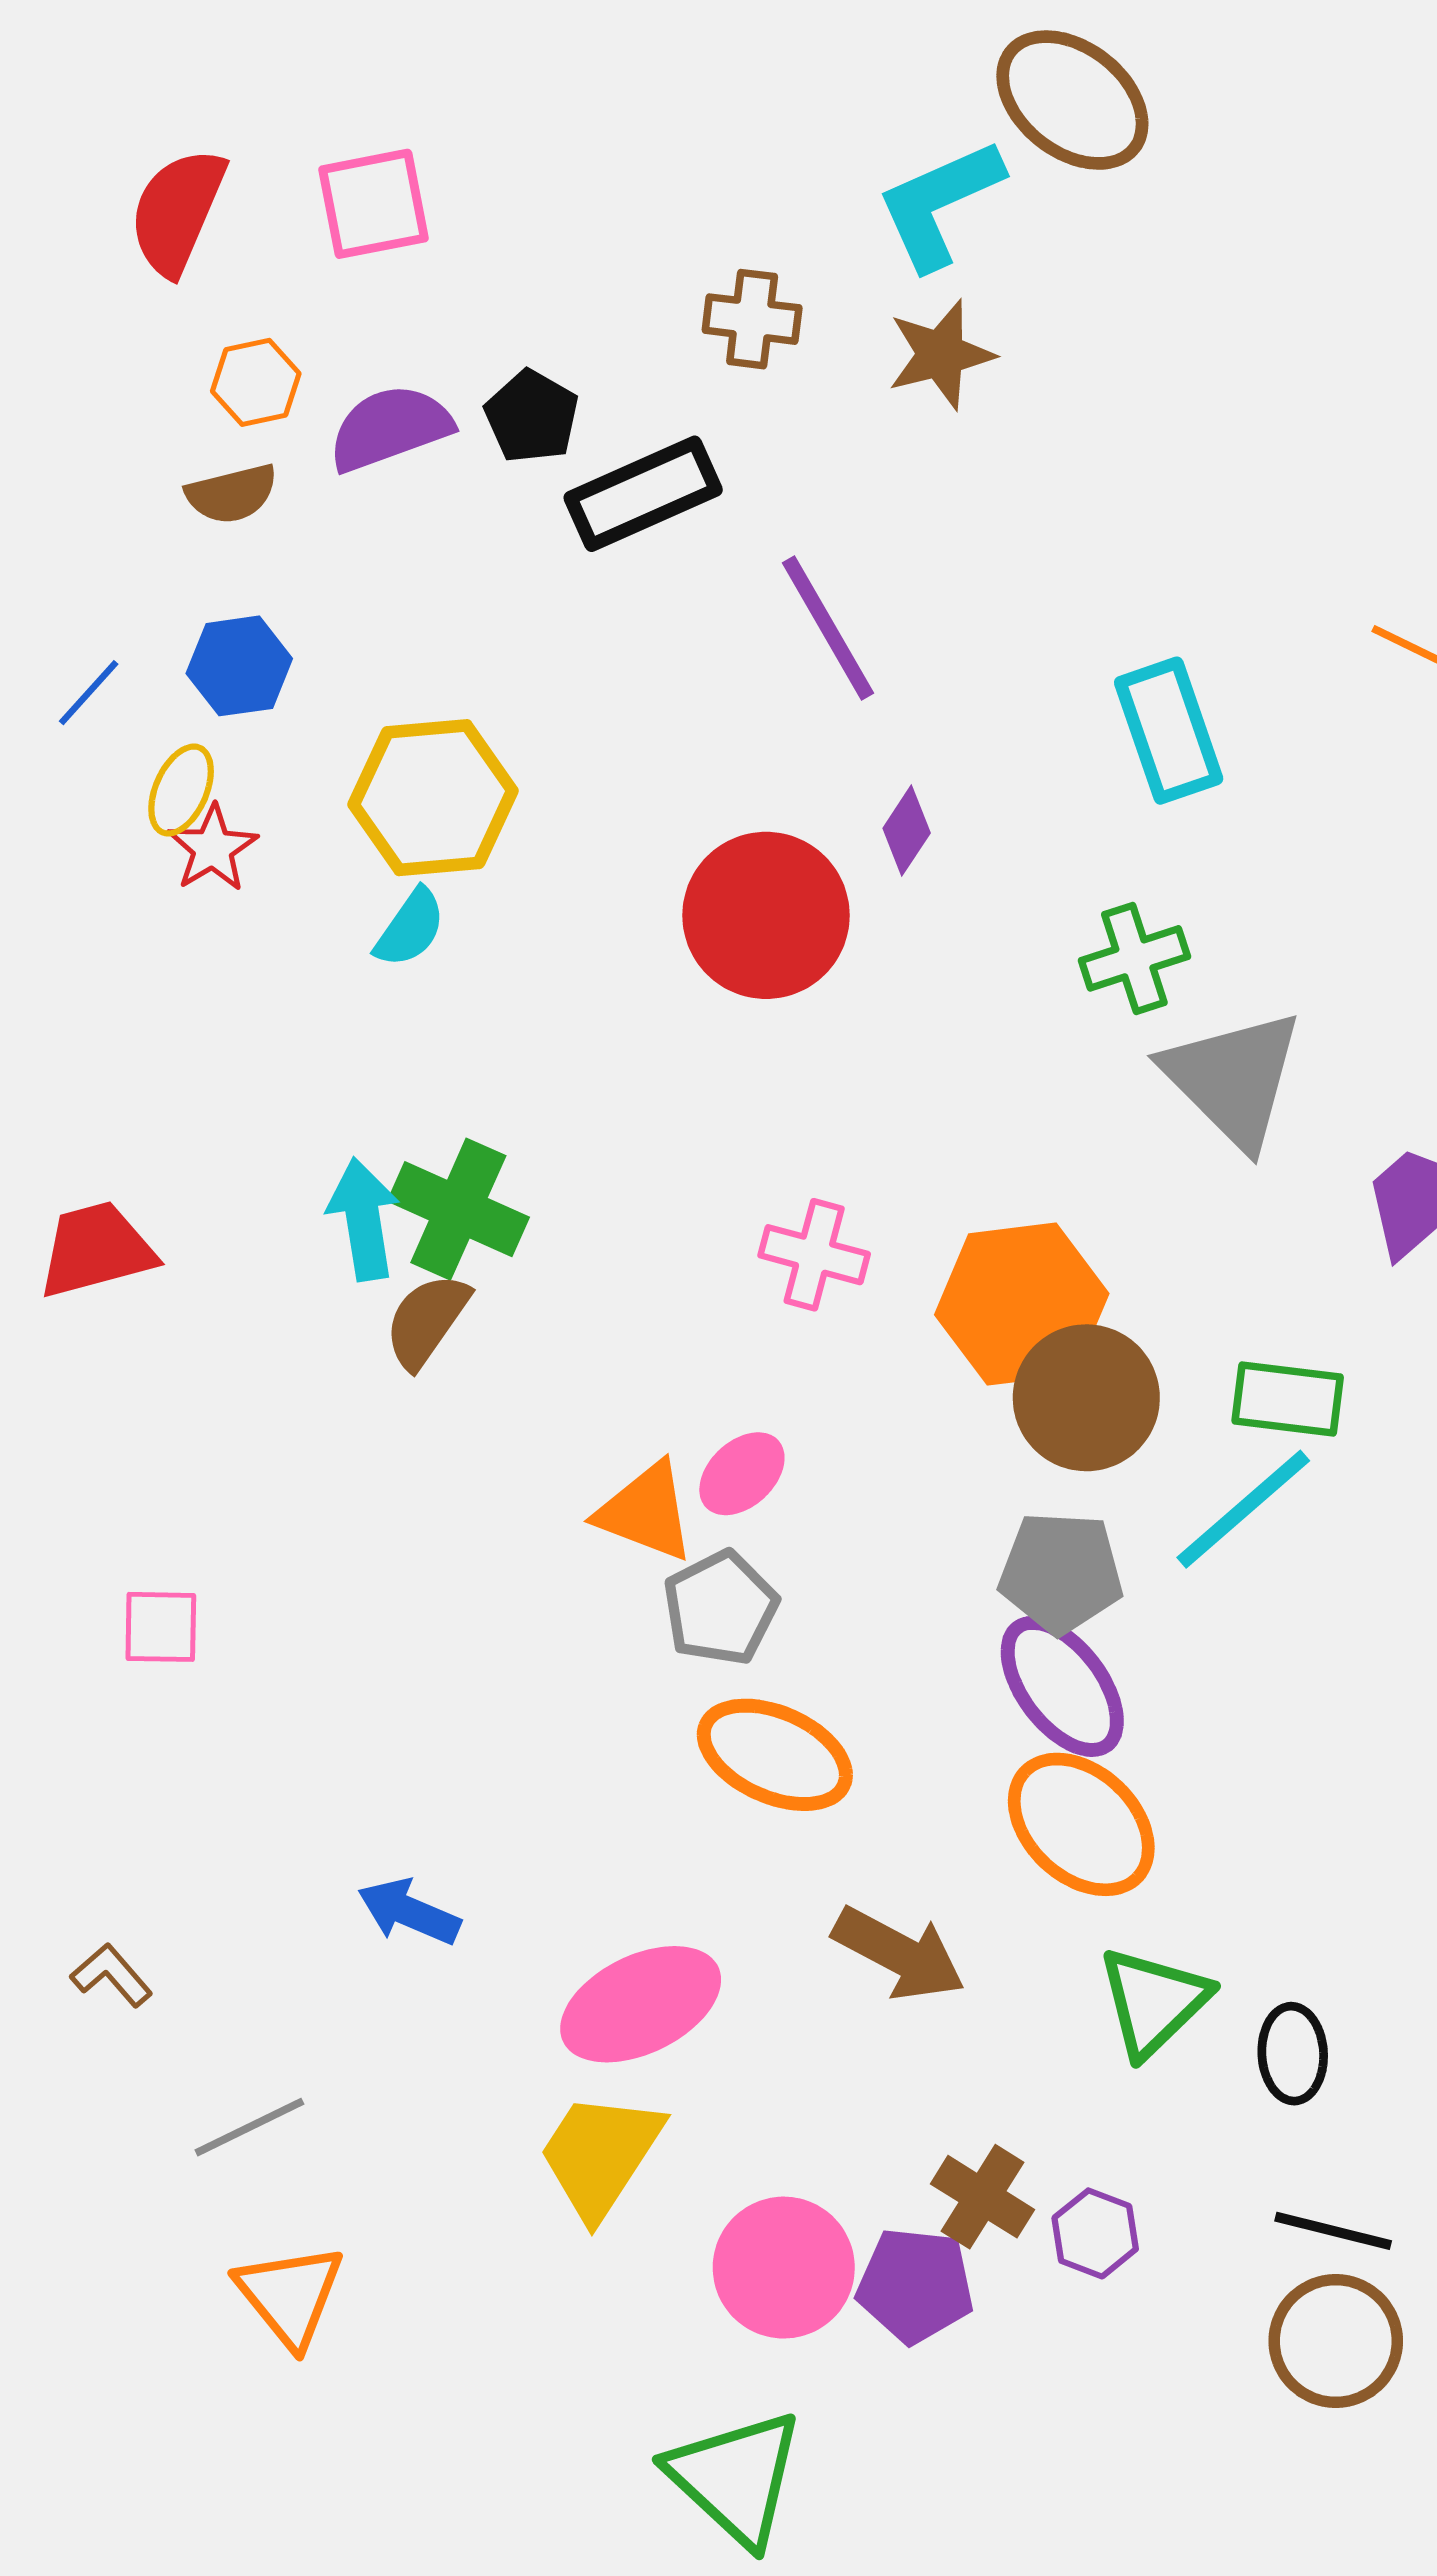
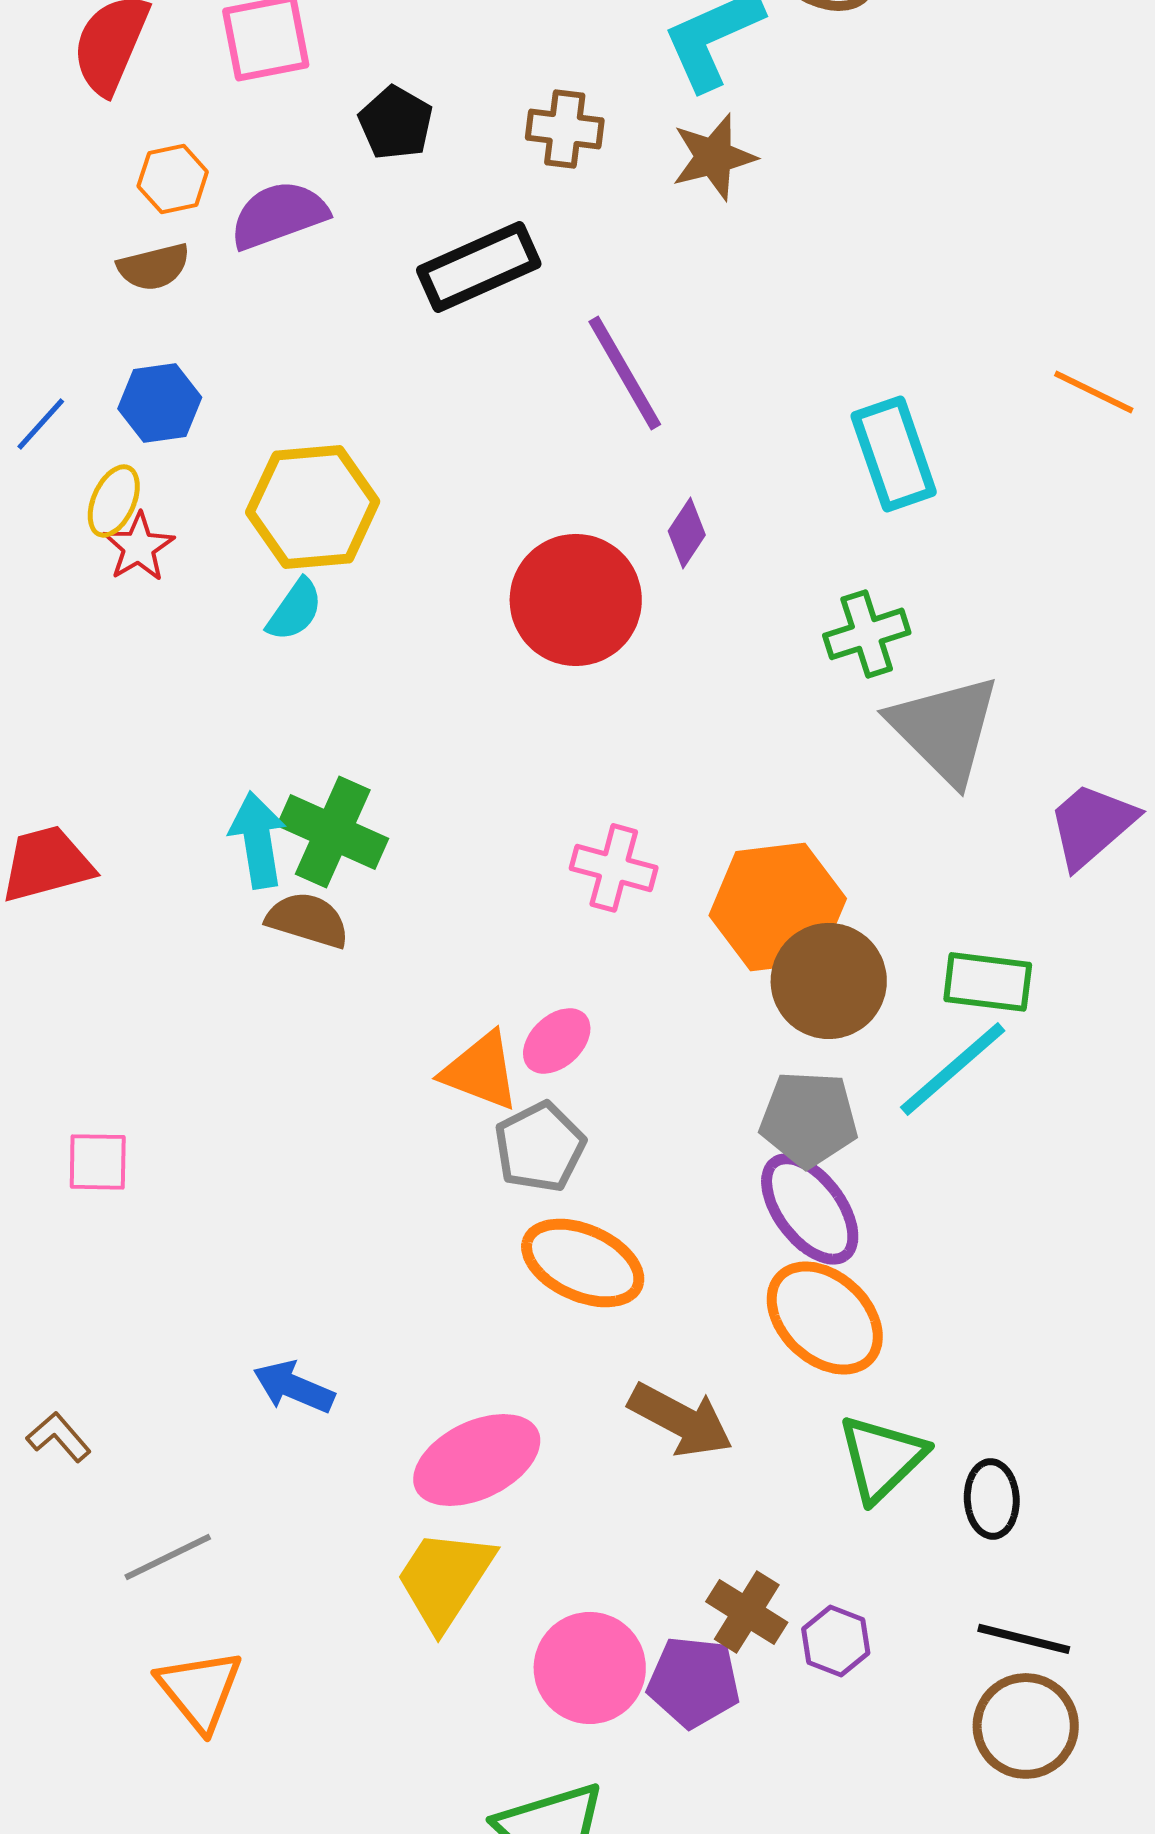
black pentagon: (532, 417) -> (396, 123), moved
brown semicircle: (427, 1321) -> (308, 920), turned 72

